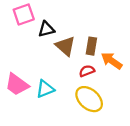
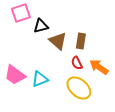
orange arrow: (112, 61) -> (99, 67), moved
red semicircle: (87, 71) -> (77, 63), turned -96

